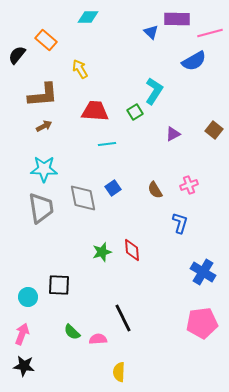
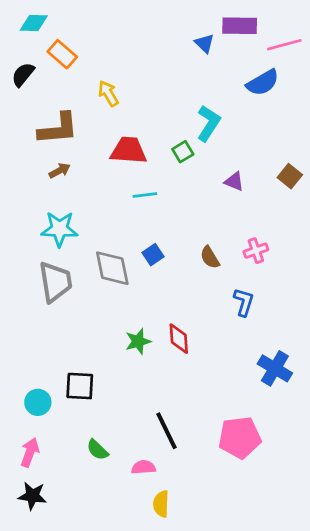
cyan diamond: (88, 17) -> (34, 23), moved
purple triangle: (173, 134) -> (234, 182), turned 49
pink pentagon: (202, 323) -> (240, 438), moved
pink semicircle: (98, 339) -> (143, 467), moved

